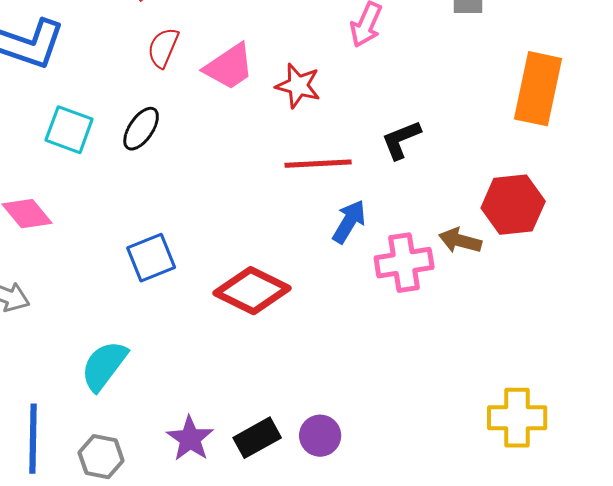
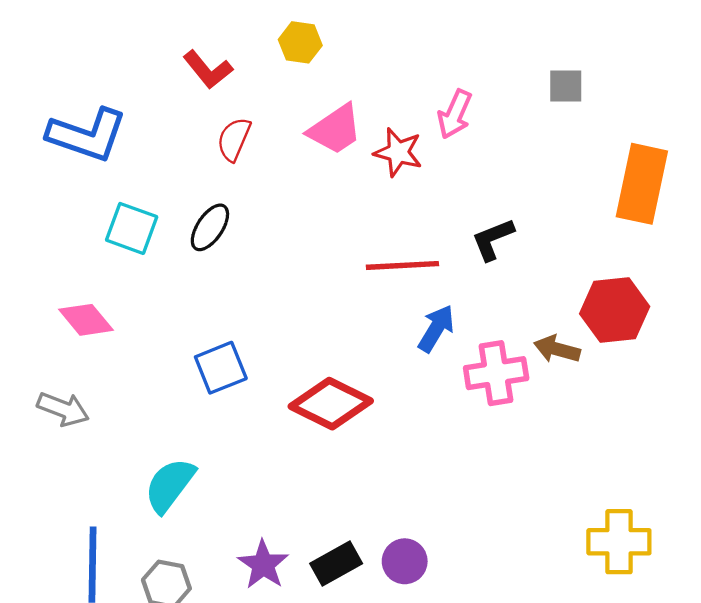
pink trapezoid: (229, 67) -> (335, 129), moved
red star: (298, 86) -> (398, 152), moved

